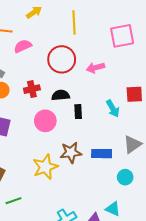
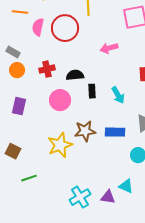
pink semicircle: (23, 46) -> (38, 27), turned -54
red circle: (62, 59) -> (65, 28), moved
cyan arrow: (113, 109) -> (118, 95), moved

